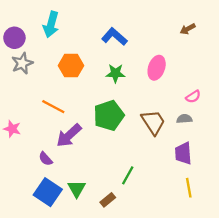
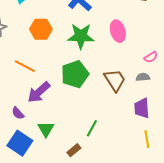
pink ellipse: (157, 68) -> (118, 31), turned -35
green star: (115, 73) -> (81, 36), size x1.5
green triangle: (77, 189) -> (46, 129), moved

